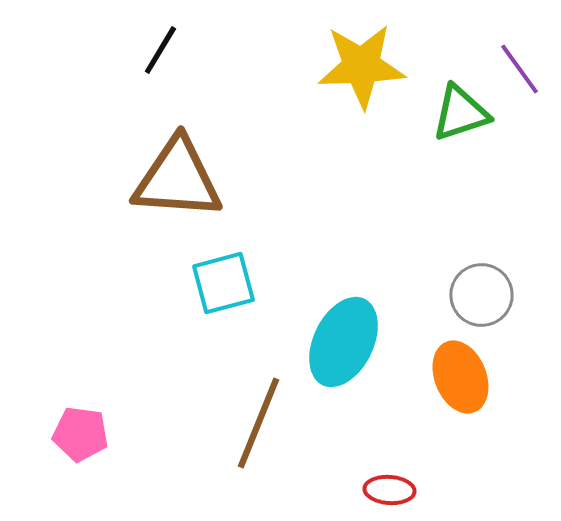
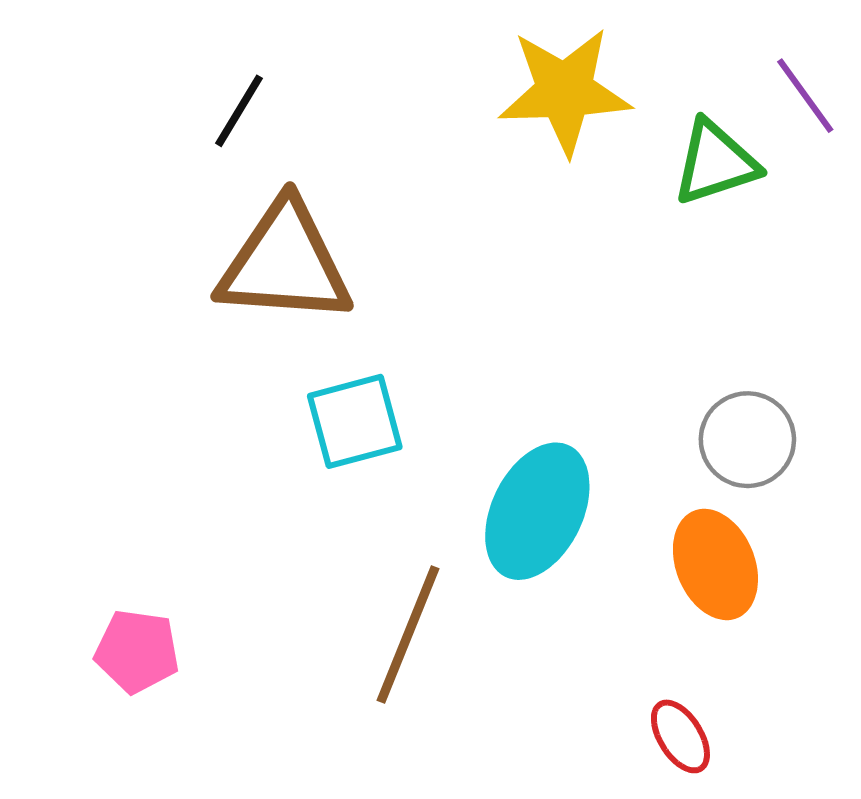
black line: (160, 50) -> (239, 111), moved
red ellipse: (389, 490) -> (680, 736), moved, turned 54

